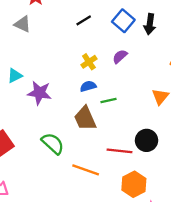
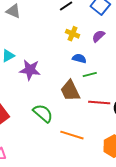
yellow cross: (89, 62) -> (73, 34), moved, turned -32
blue semicircle: (88, 86) -> (79, 58), moved, turned 32
red line: (119, 151) -> (99, 103), moved

